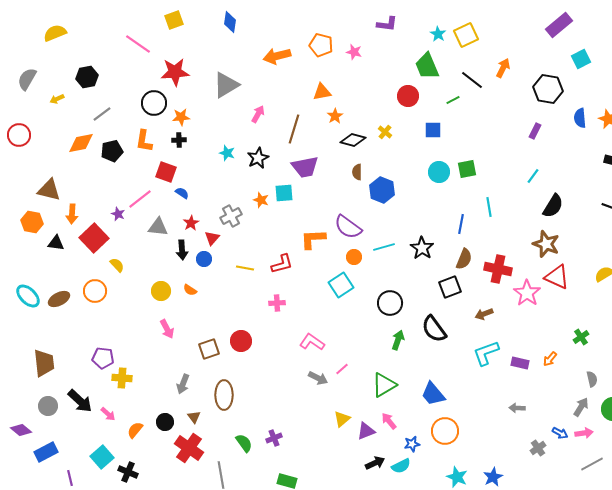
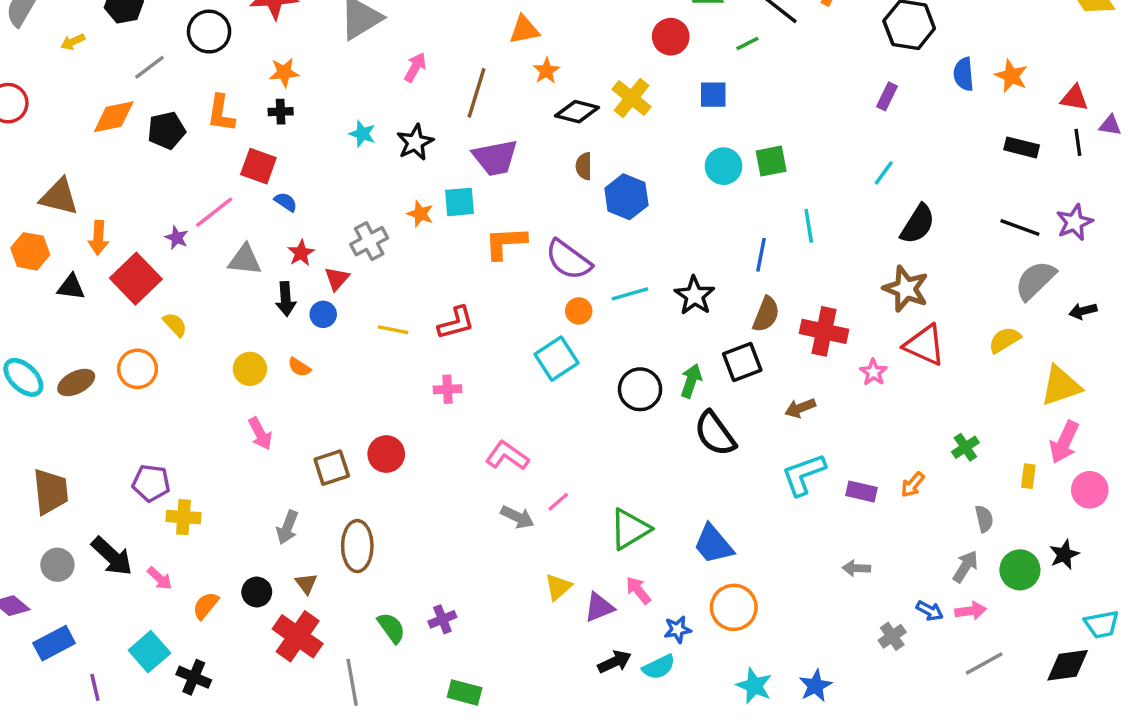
black circle: (154, 103) -> (209, 32), moved
yellow cross: (385, 132) -> (632, 98), size x1.6
orange L-shape: (313, 239) -> (505, 243), moved
pink star: (527, 293) -> (873, 372), size x0.6
green arrow: (398, 340) -> (691, 381), moved

